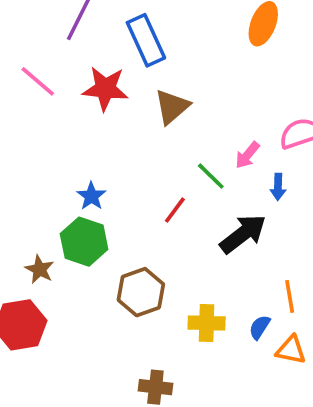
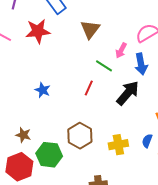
brown triangle: (172, 107) -> (90, 29), moved
blue arrow: (278, 187) -> (141, 64), size x1.5
green hexagon: (84, 242) -> (49, 155), moved

